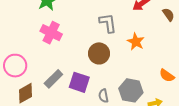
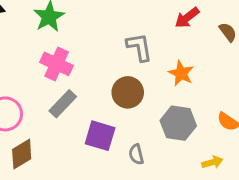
gray rectangle: (53, 79) -> (63, 104), moved
gray hexagon: (131, 90) -> (178, 123), moved

